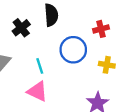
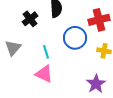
red cross: (101, 29) -> (99, 20), size x1.5

